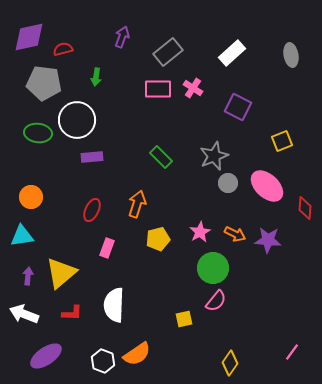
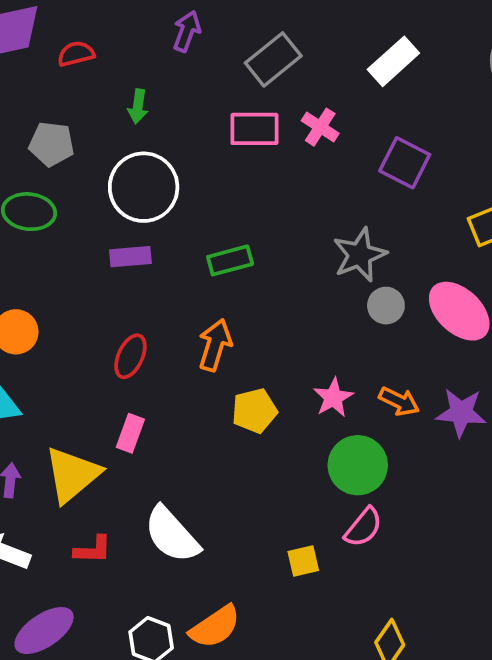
gray pentagon: (44, 83) -> (52, 144), moved, size x0.7
white circle: (77, 120) -> (144, 187), moved
green rectangle: (161, 157) -> (230, 260), moved, turned -60
pink rectangle: (107, 248) -> (130, 433), moved
white semicircle: (114, 305) -> (172, 535), turned -44

